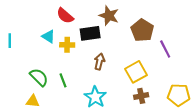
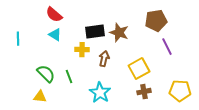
red semicircle: (65, 16) -> (54, 15), moved
brown star: (109, 16) -> (119, 33), moved
brown pentagon: (142, 30) -> (156, 21), moved, turned 30
yellow cross: (67, 45) -> (82, 50), moved

